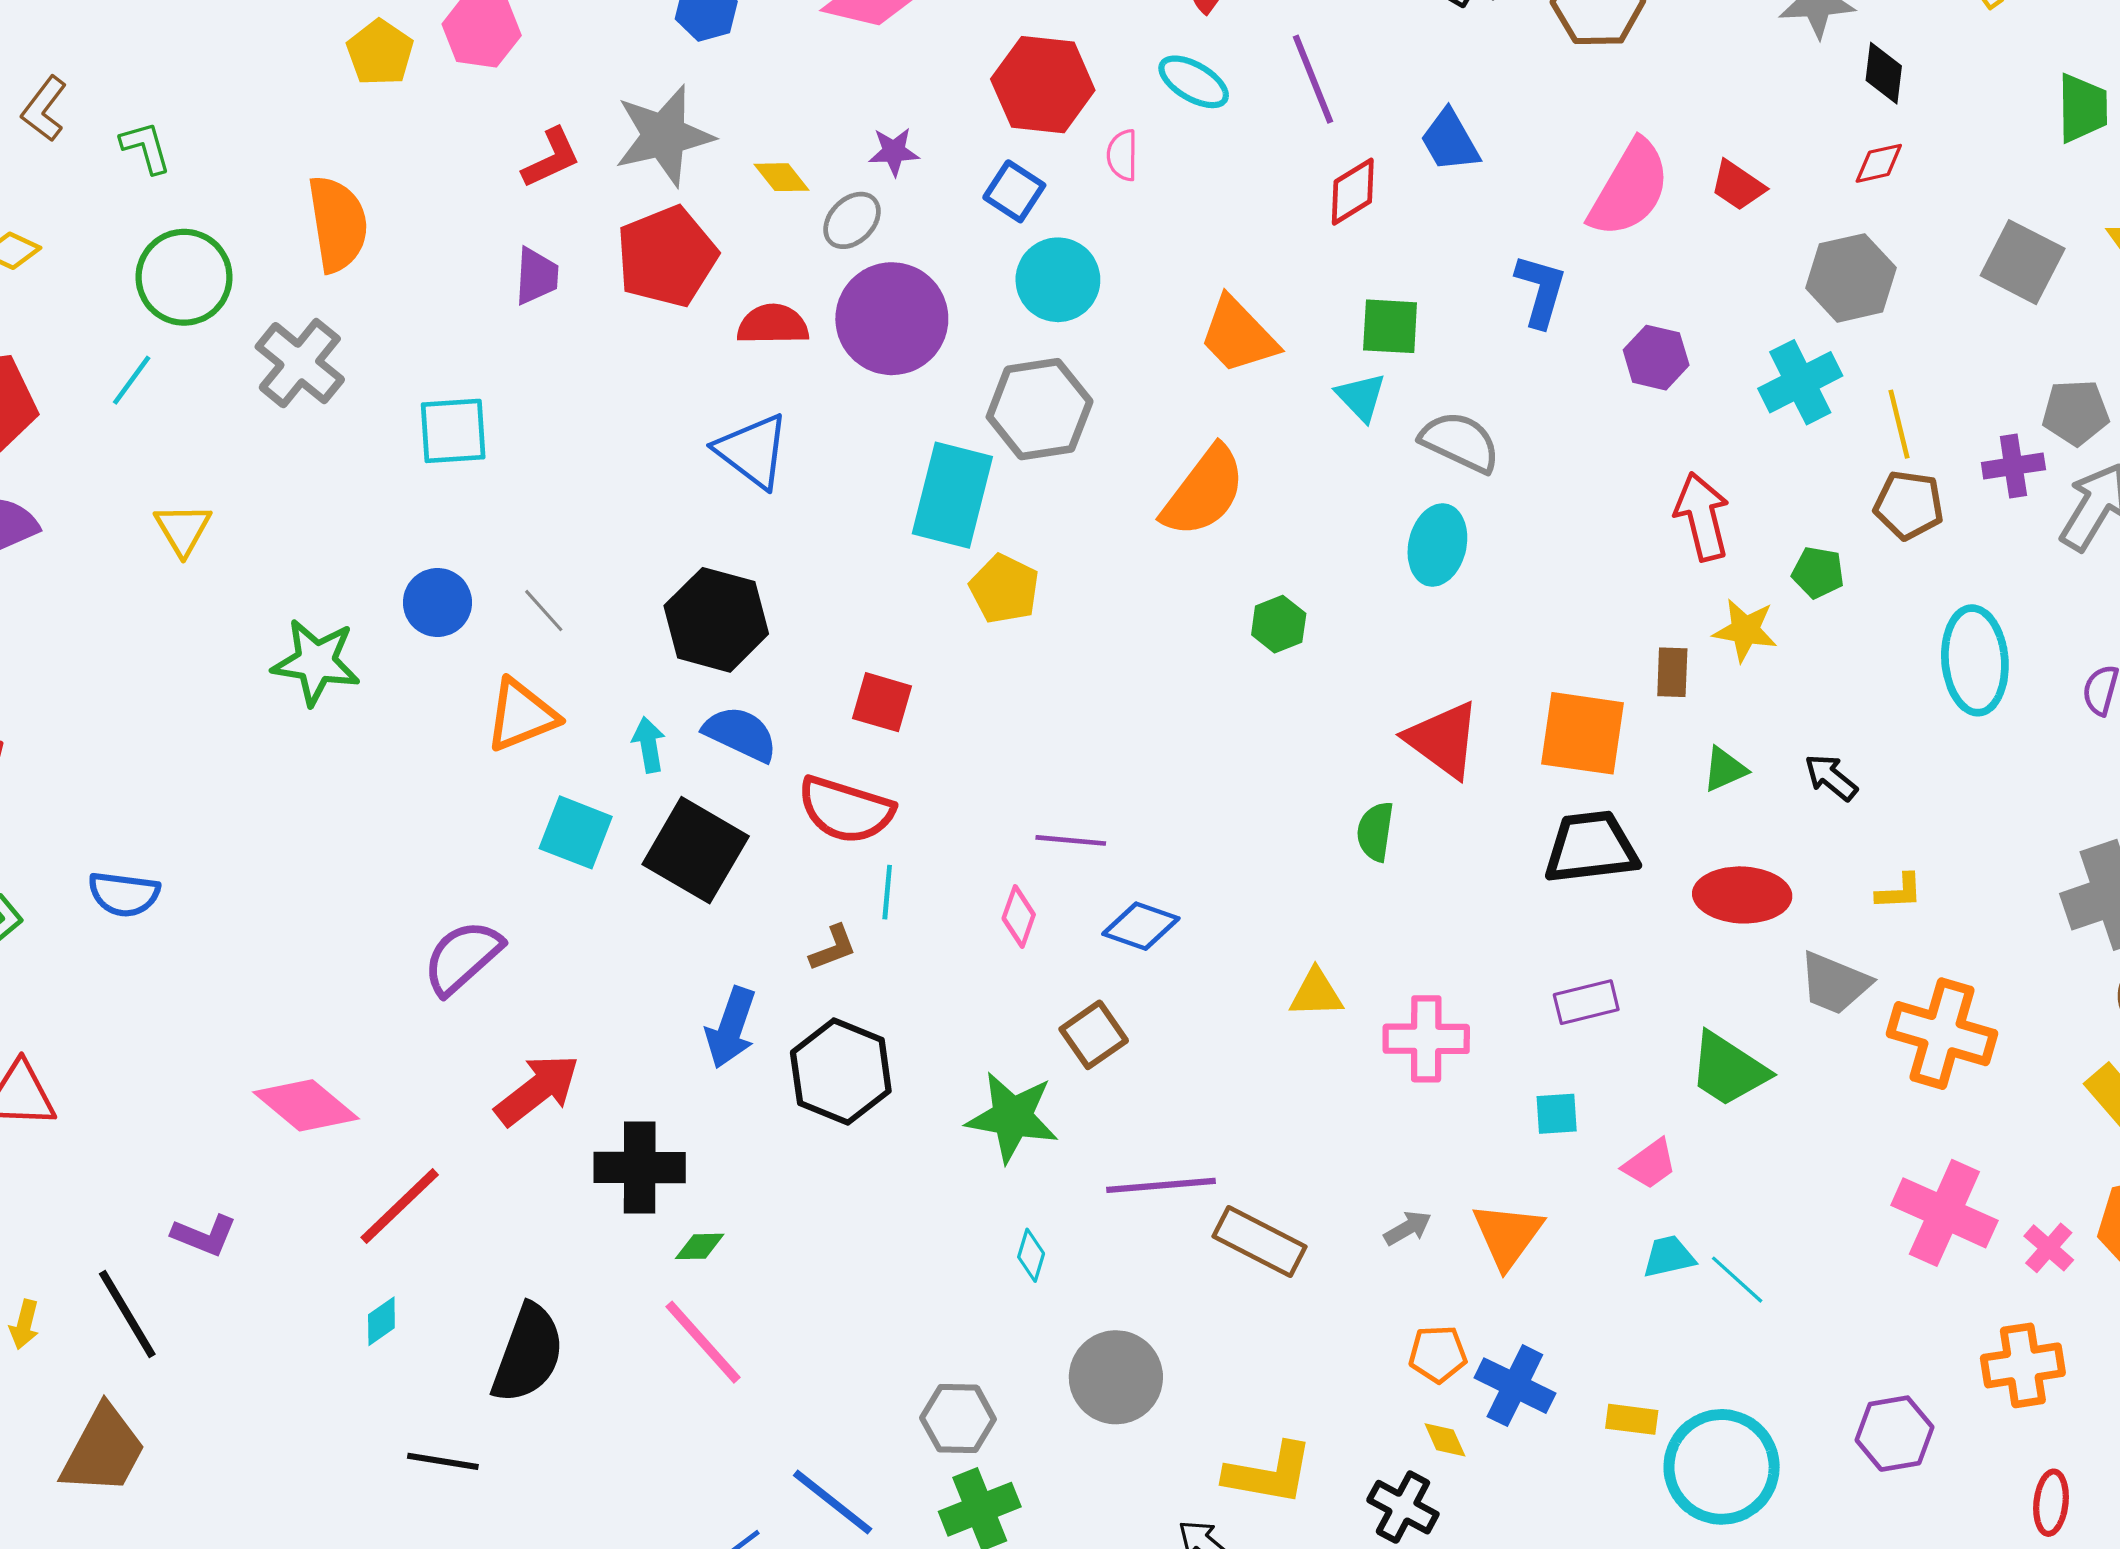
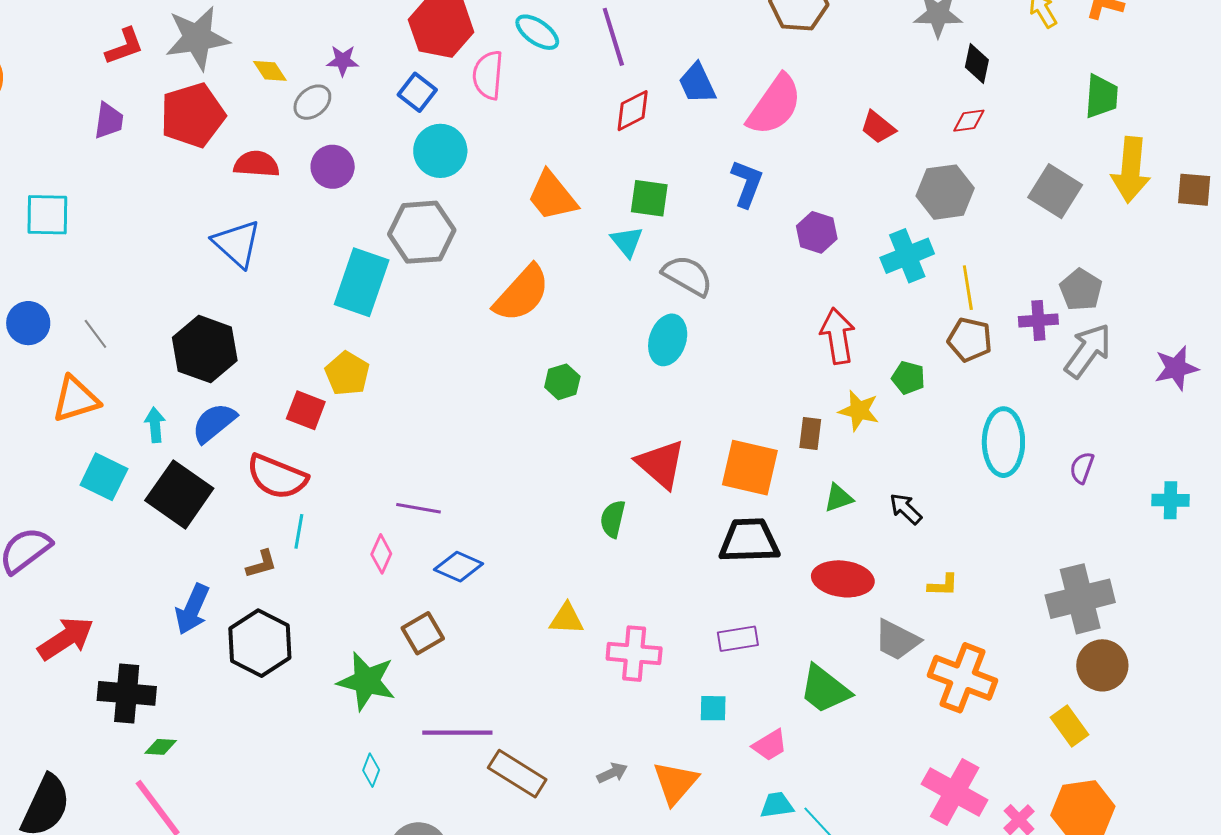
pink semicircle: (1122, 155) -> (488, 75), size x1.5
pink semicircle: (1629, 189) -> (775, 105), moved
purple circle: (892, 319) -> (333, 167), size x0.6
gray pentagon: (2076, 412) -> (1081, 290), turned 30
yellow pentagon: (1004, 589) -> (347, 374), moved
blue semicircle: (740, 734) -> (214, 423), turned -69

